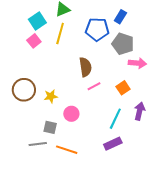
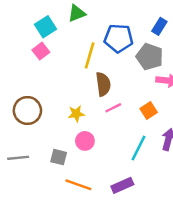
blue rectangle: (120, 17) -> (159, 26), moved
yellow line: (60, 33) -> (90, 55), moved
yellow star: (51, 96) -> (76, 114), moved
gray line: (38, 144) -> (18, 158), moved
purple rectangle: (113, 144) -> (122, 185), moved

